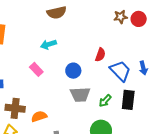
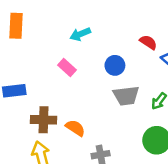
red semicircle: (100, 55) -> (148, 42), turned -72
orange semicircle: (39, 116) -> (75, 128), turned 56

